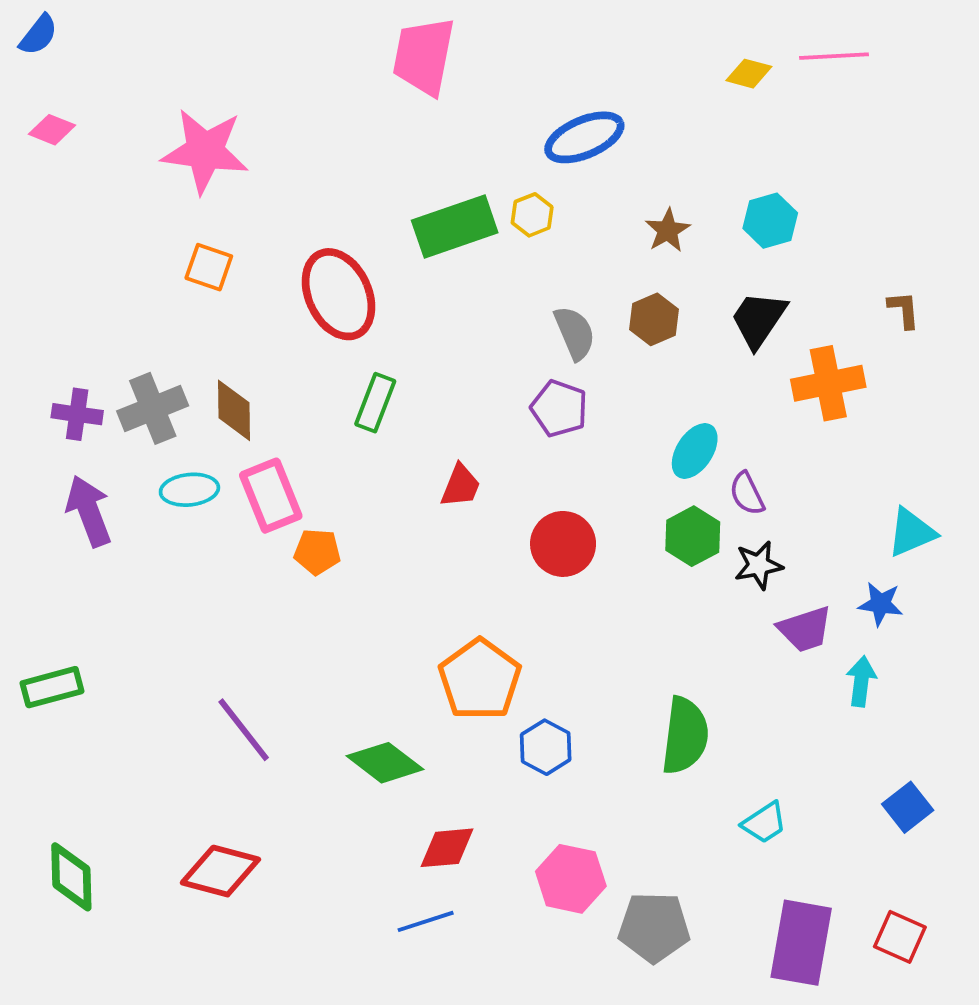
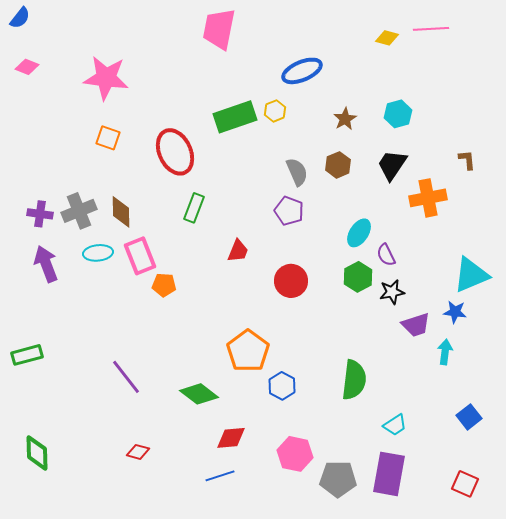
cyan triangle: (911, 532) -> (471, 275), size x1.4
red diamond: (220, 871) -> (138, 452), moved, size x0.6
purple rectangle: (801, 943) -> (389, 474), moved

